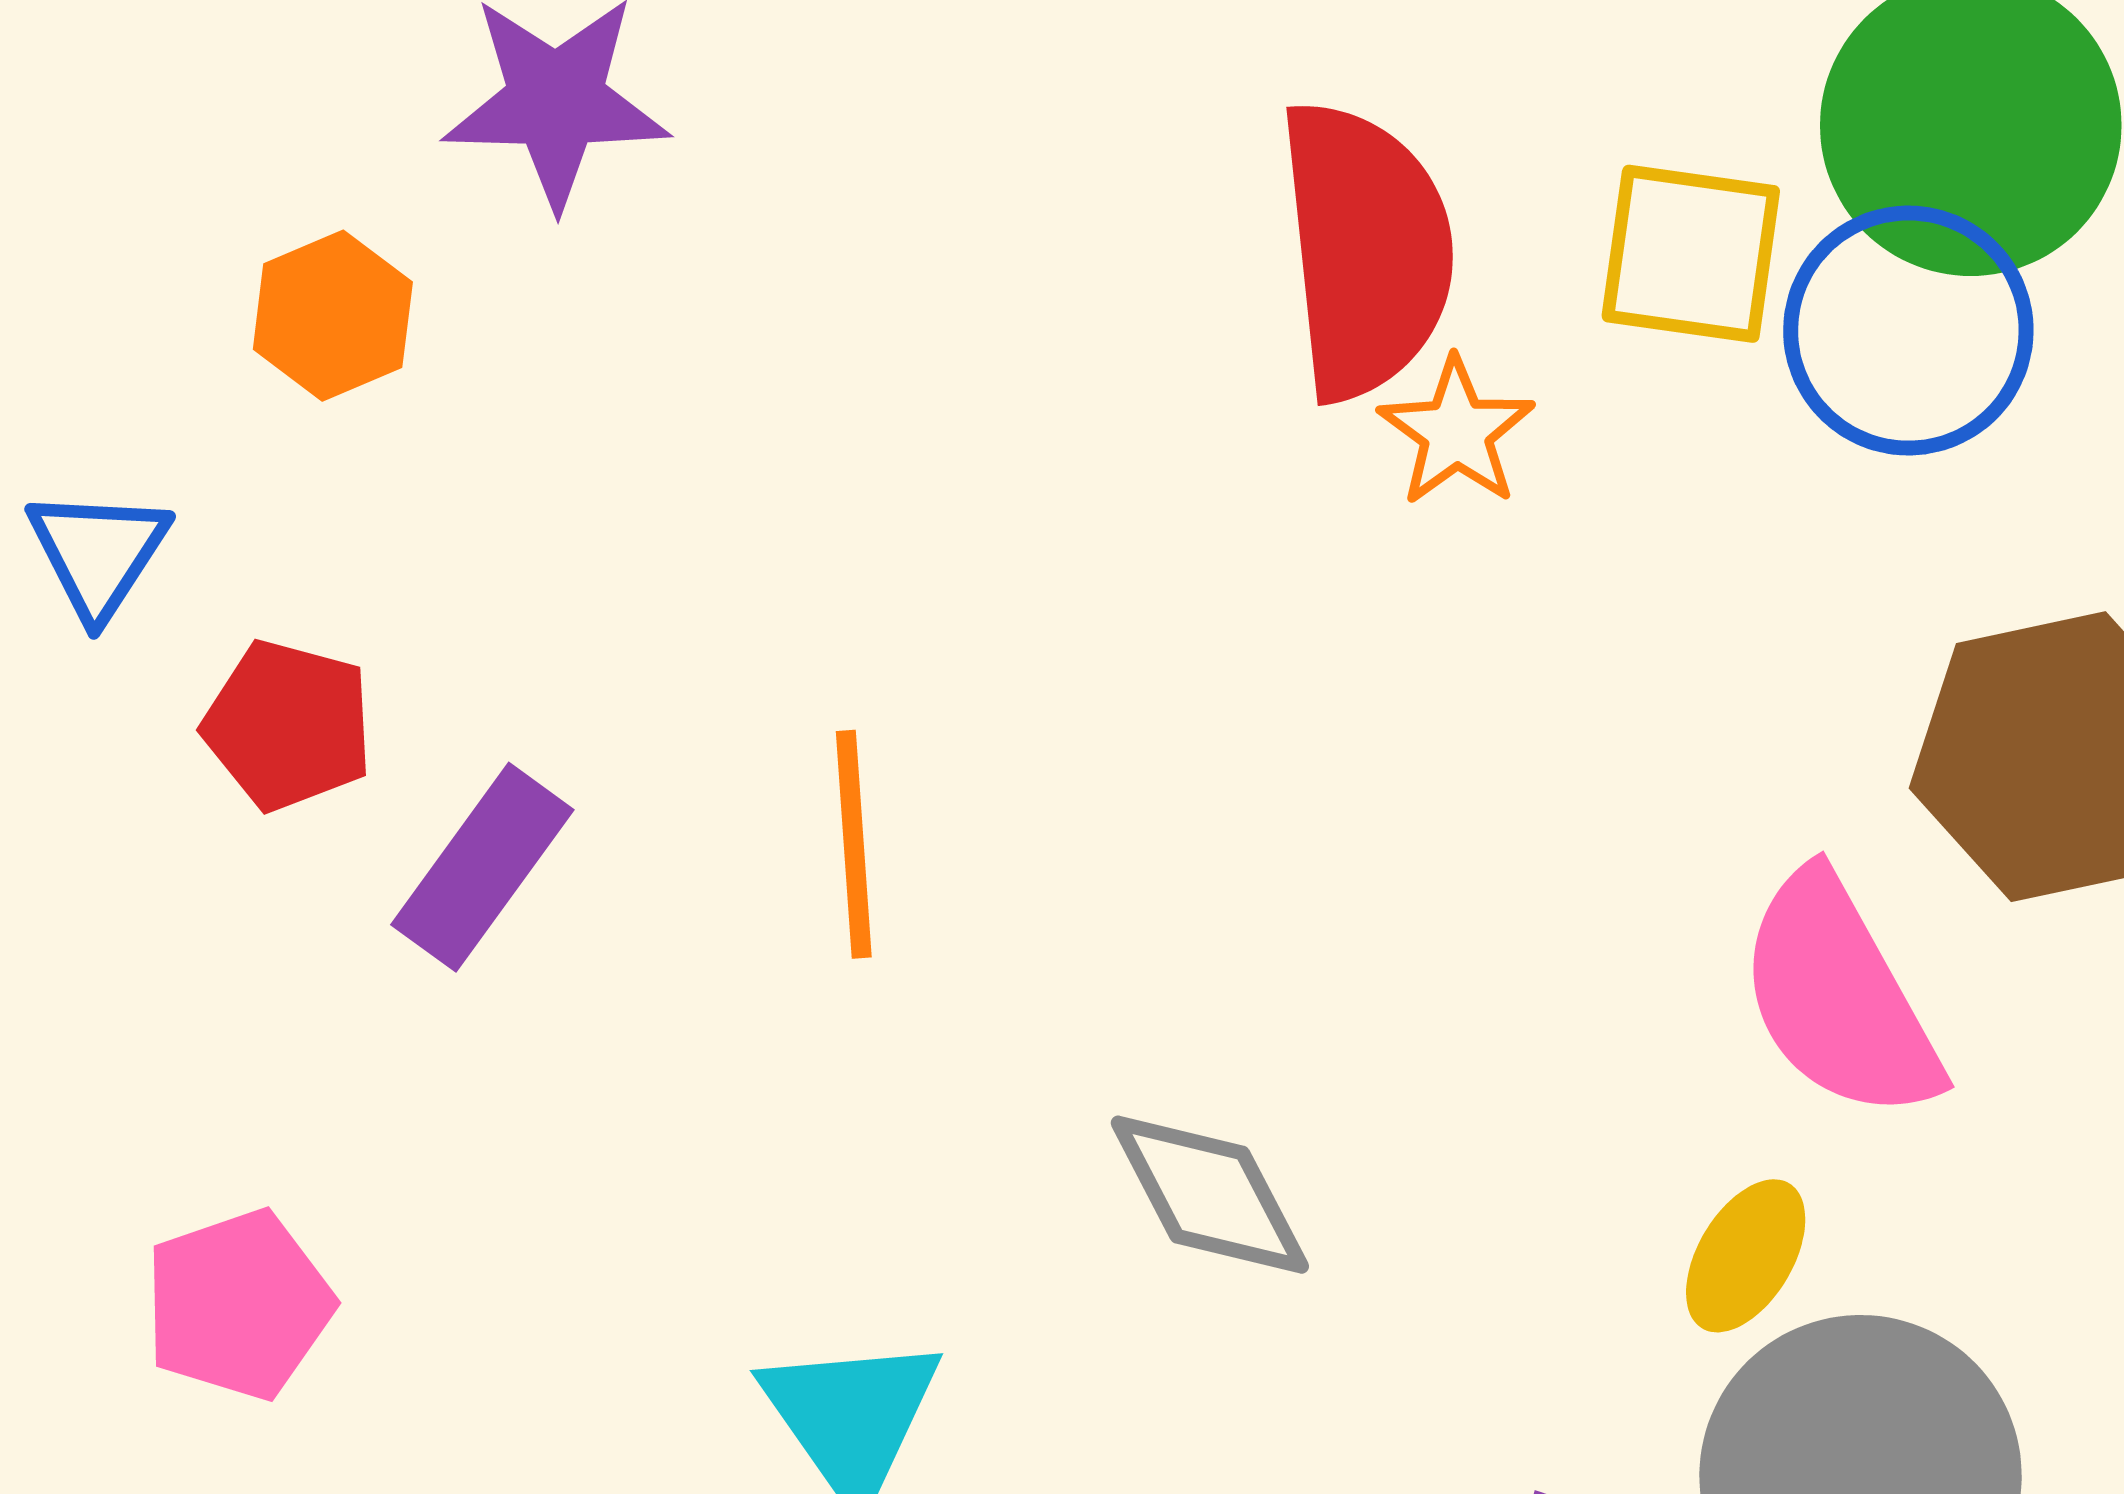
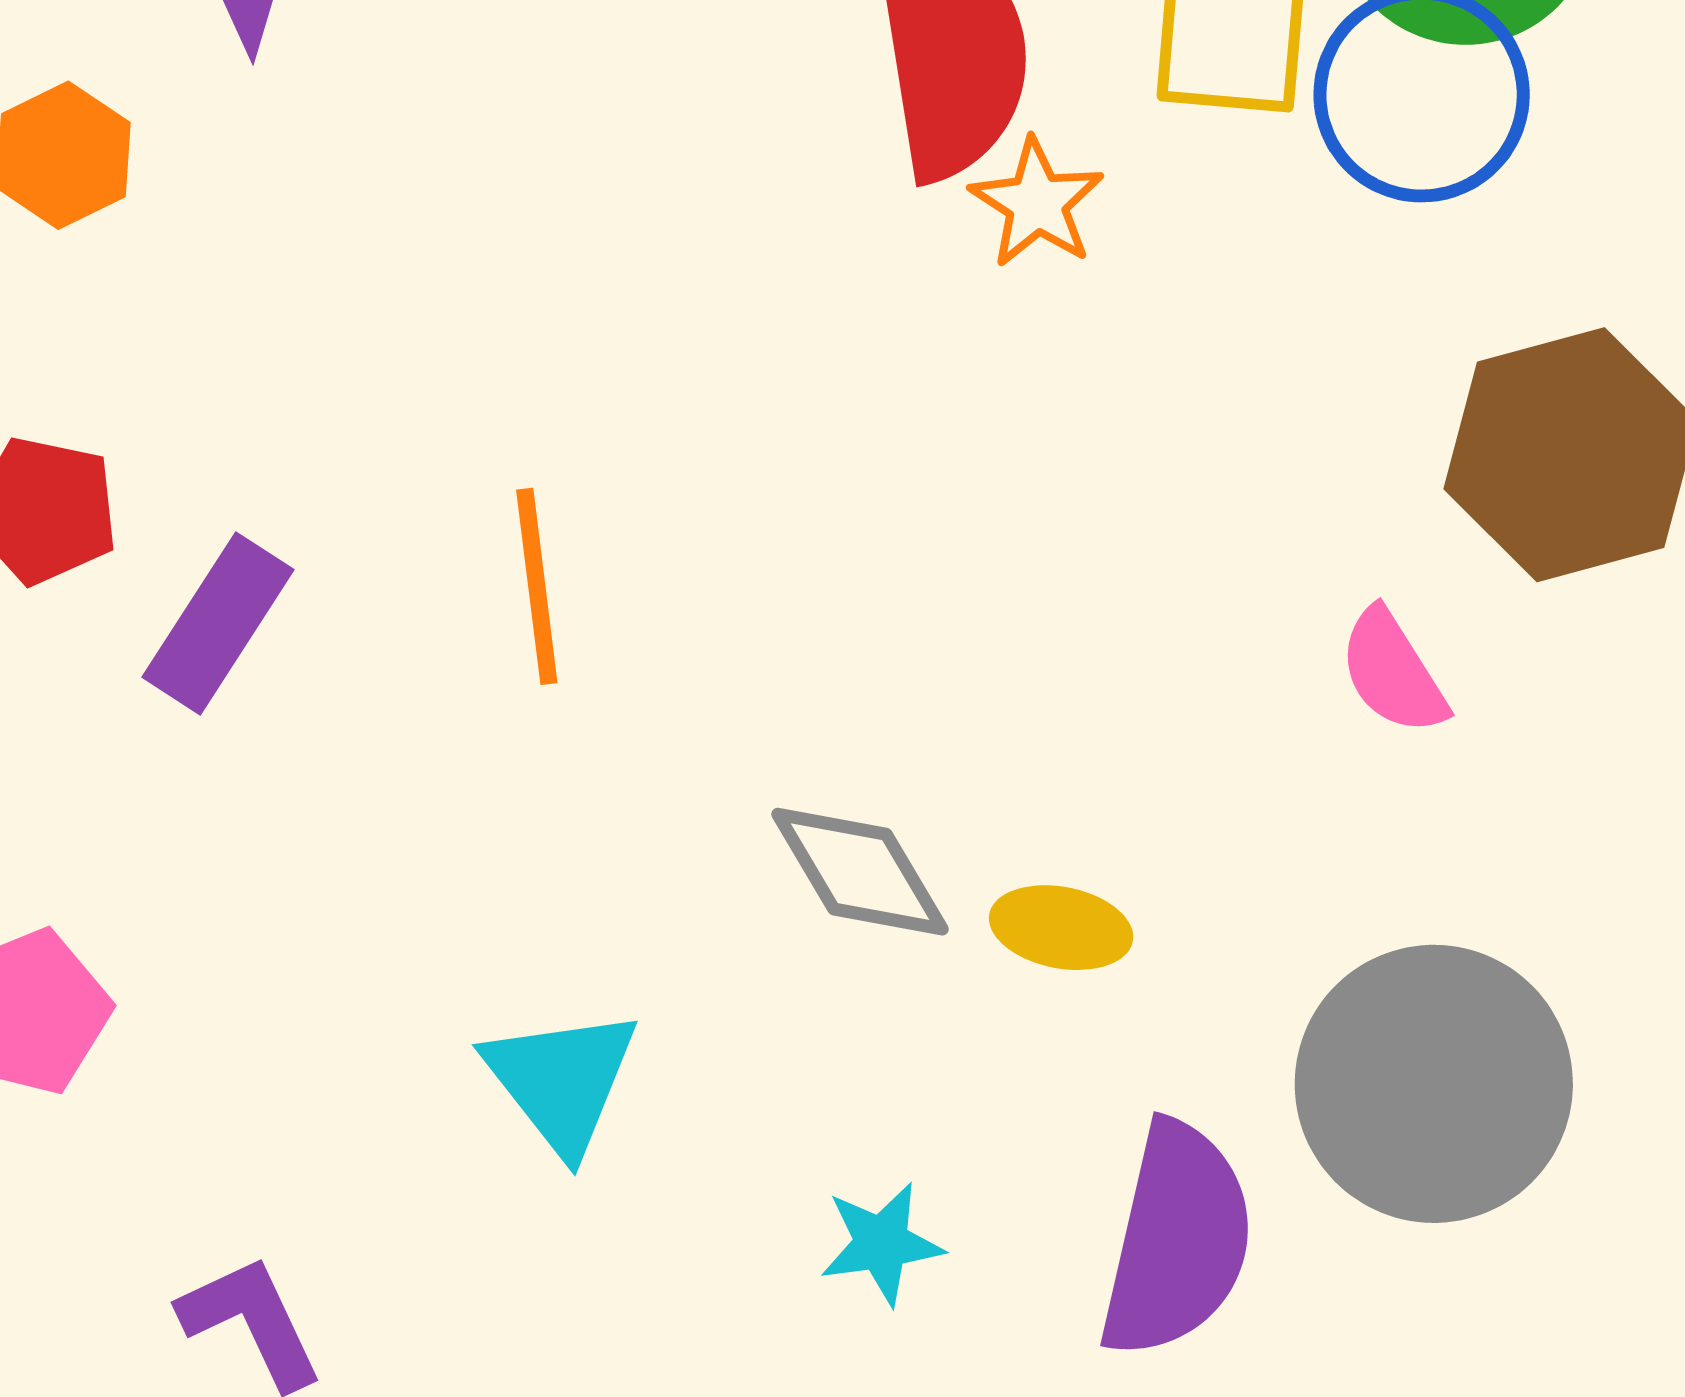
pink semicircle: (1839, 997) -> (1393, 672), size x0.6
yellow ellipse: (1746, 1256) -> (1061, 928), moved, turned 73

